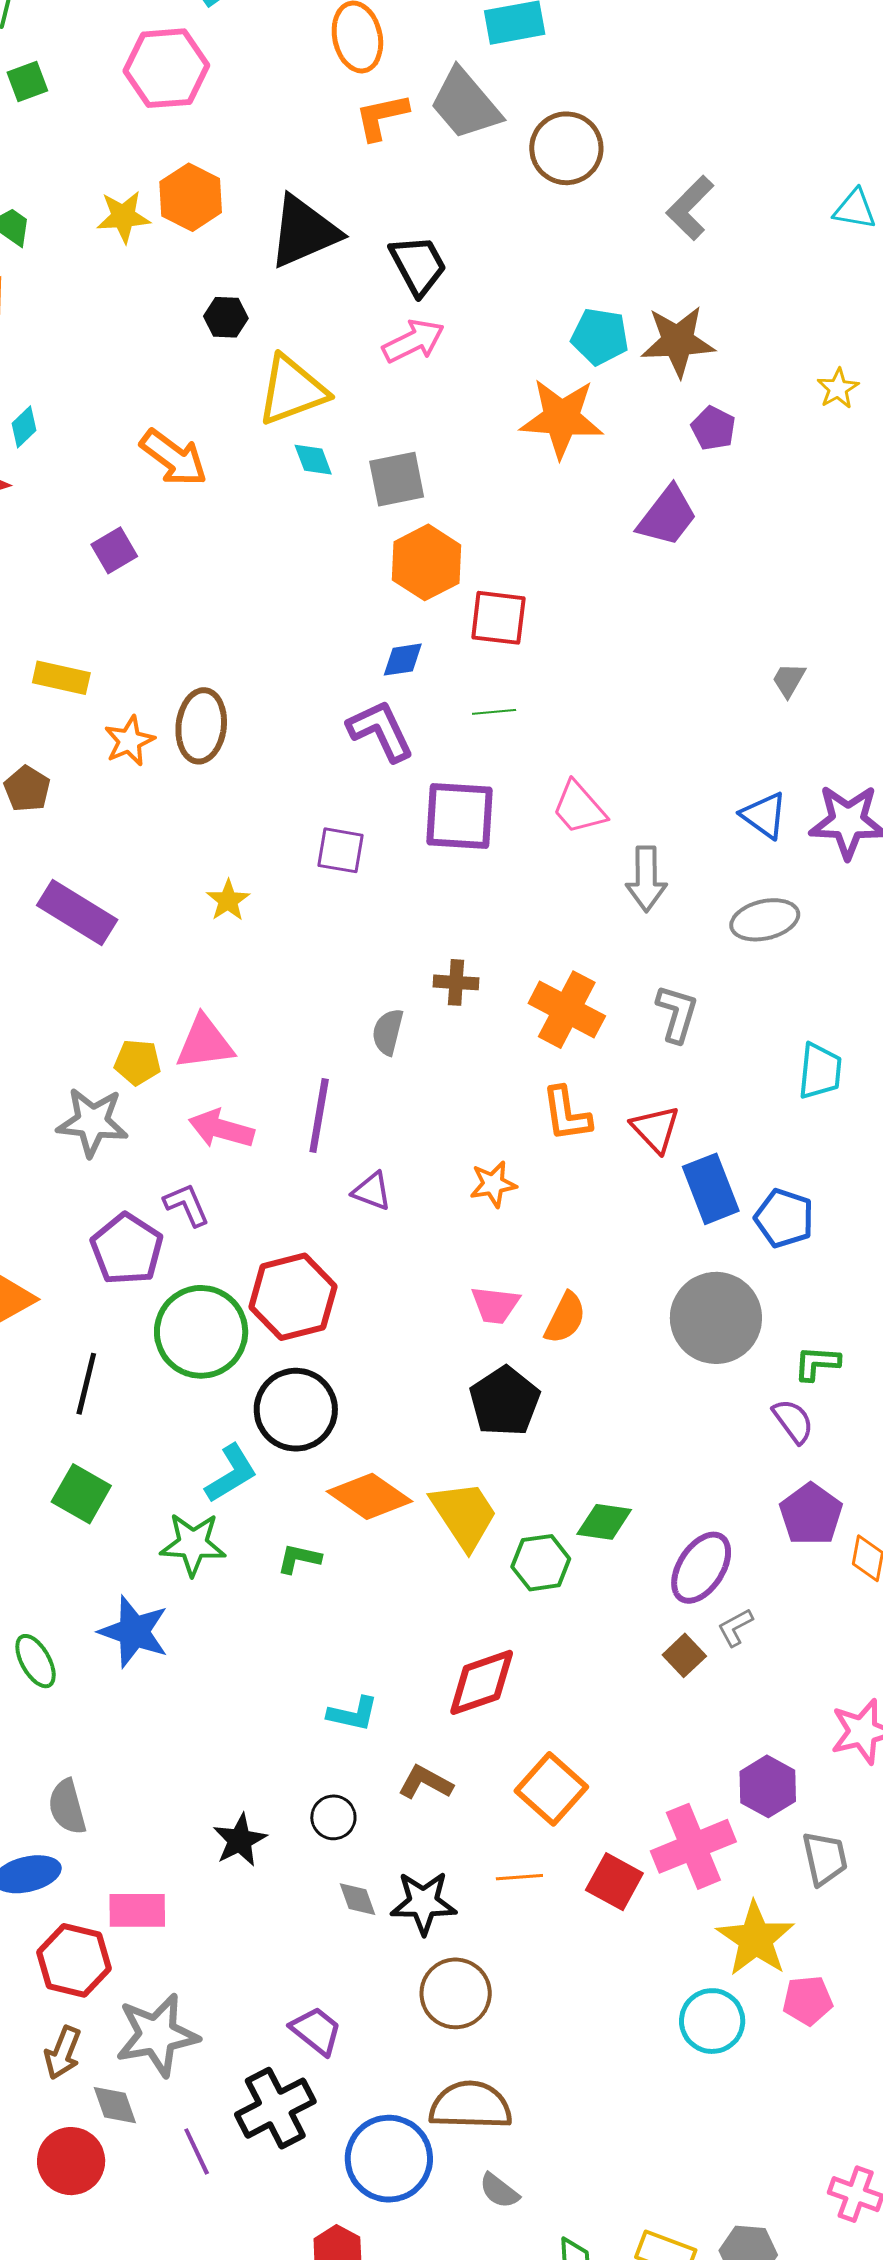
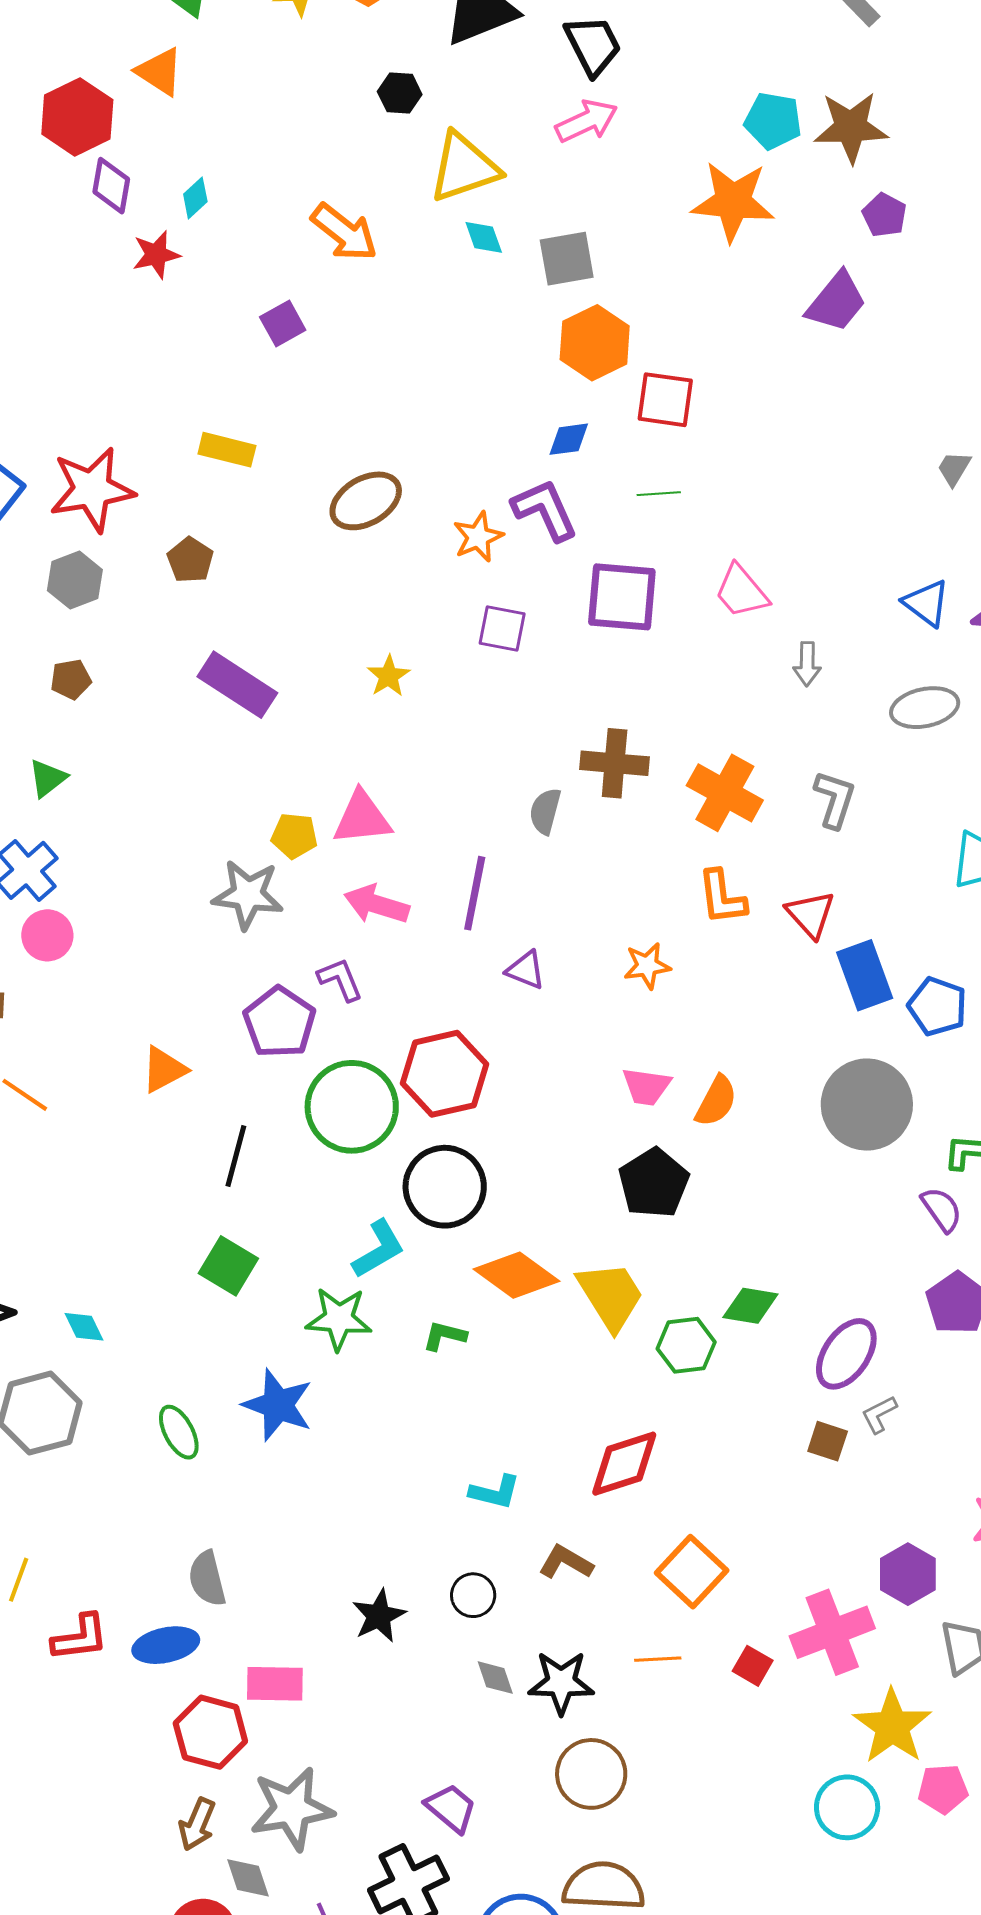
brown ellipse: (201, 726) -> (366, 501), turned 52
orange star: (129, 741) -> (478, 537), moved
gray arrow: (646, 879) -> (807, 664), size x0.7
brown cross: (456, 982) -> (615, 763), size x1.5
brown square: (684, 1655) -> (828, 1441), turned -30
red square: (614, 1882) -> (753, 1666), size x0.7

